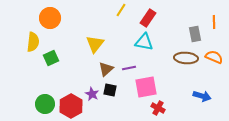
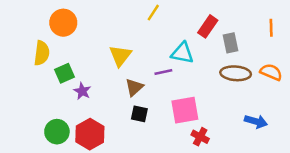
red rectangle: (148, 18) -> (208, 26), moved
gray rectangle: (195, 34) -> (231, 43), moved
purple line: (129, 68) -> (163, 72), moved
purple star: (92, 94) -> (82, 91), moved

